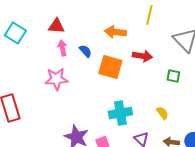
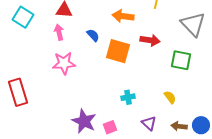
pink arrow: (62, 48) -> (59, 32), moved
green square: (173, 76) -> (181, 60), size x1.5
cyan cross: (120, 113) -> (128, 97), size x0.6

